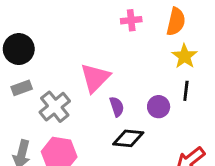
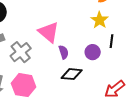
yellow star: (184, 56) -> (100, 20), moved
pink triangle: (95, 78) -> (49, 32), turned -35

